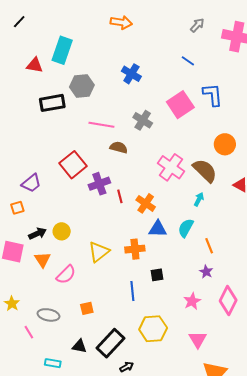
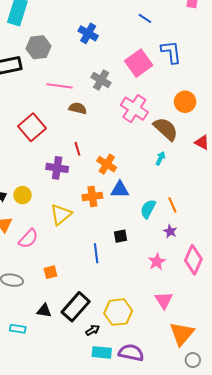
pink cross: (171, 167) -> (134, 109), moved
purple cross: (99, 184) -> (57, 168), moved, turned 30
red line: (120, 196) -> (77, 149), moved
cyan semicircle: (186, 228) -> (148, 209), moved
orange cross: (135, 249) -> (92, 196), moved
yellow hexagon: (153, 329) -> (118, 312), moved

